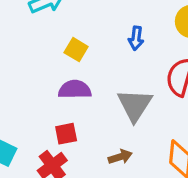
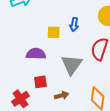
yellow square: (76, 50) -> (54, 32), moved, turned -32
red square: (66, 134) -> (40, 82), moved

